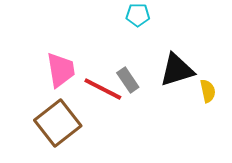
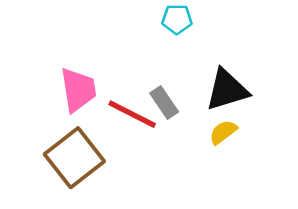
yellow semicircle: (208, 91) -> (223, 132), moved, turned -115

